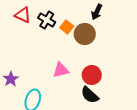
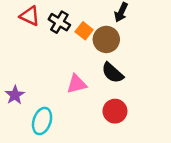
red circle: (92, 75) -> (115, 111), moved
black semicircle: (90, 95) -> (112, 73), moved

